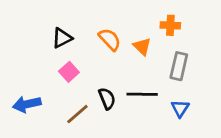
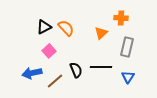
orange semicircle: (110, 39) -> (66, 28), moved
orange triangle: (142, 46) -> (101, 33), turned 32
blue arrow: (27, 104) -> (32, 73), moved

